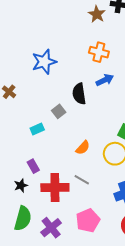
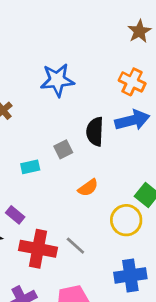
blue arrow: (105, 80) -> (132, 120), size x1.4
orange semicircle: (83, 148) -> (88, 188), moved
purple rectangle: (33, 166) -> (15, 215), turned -32

